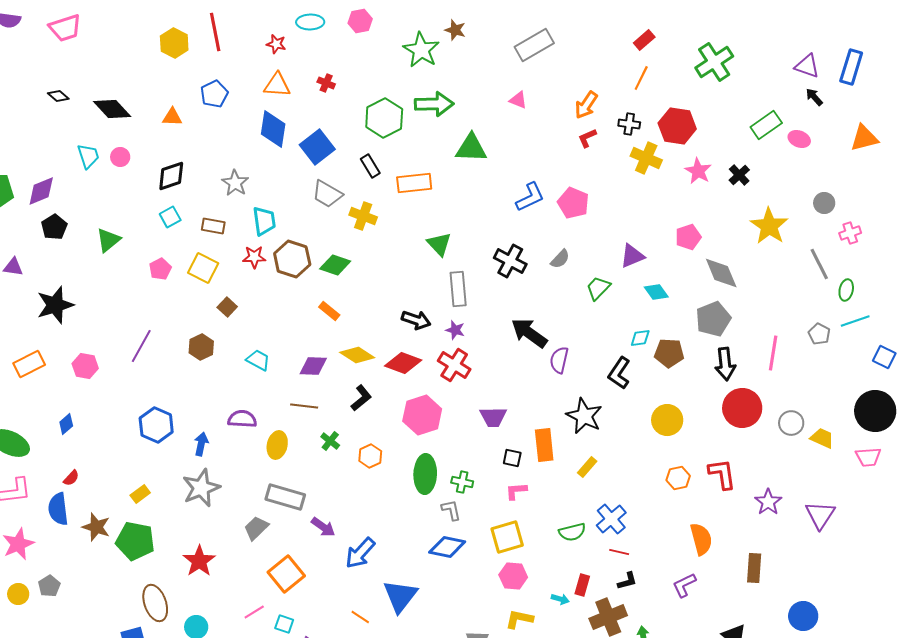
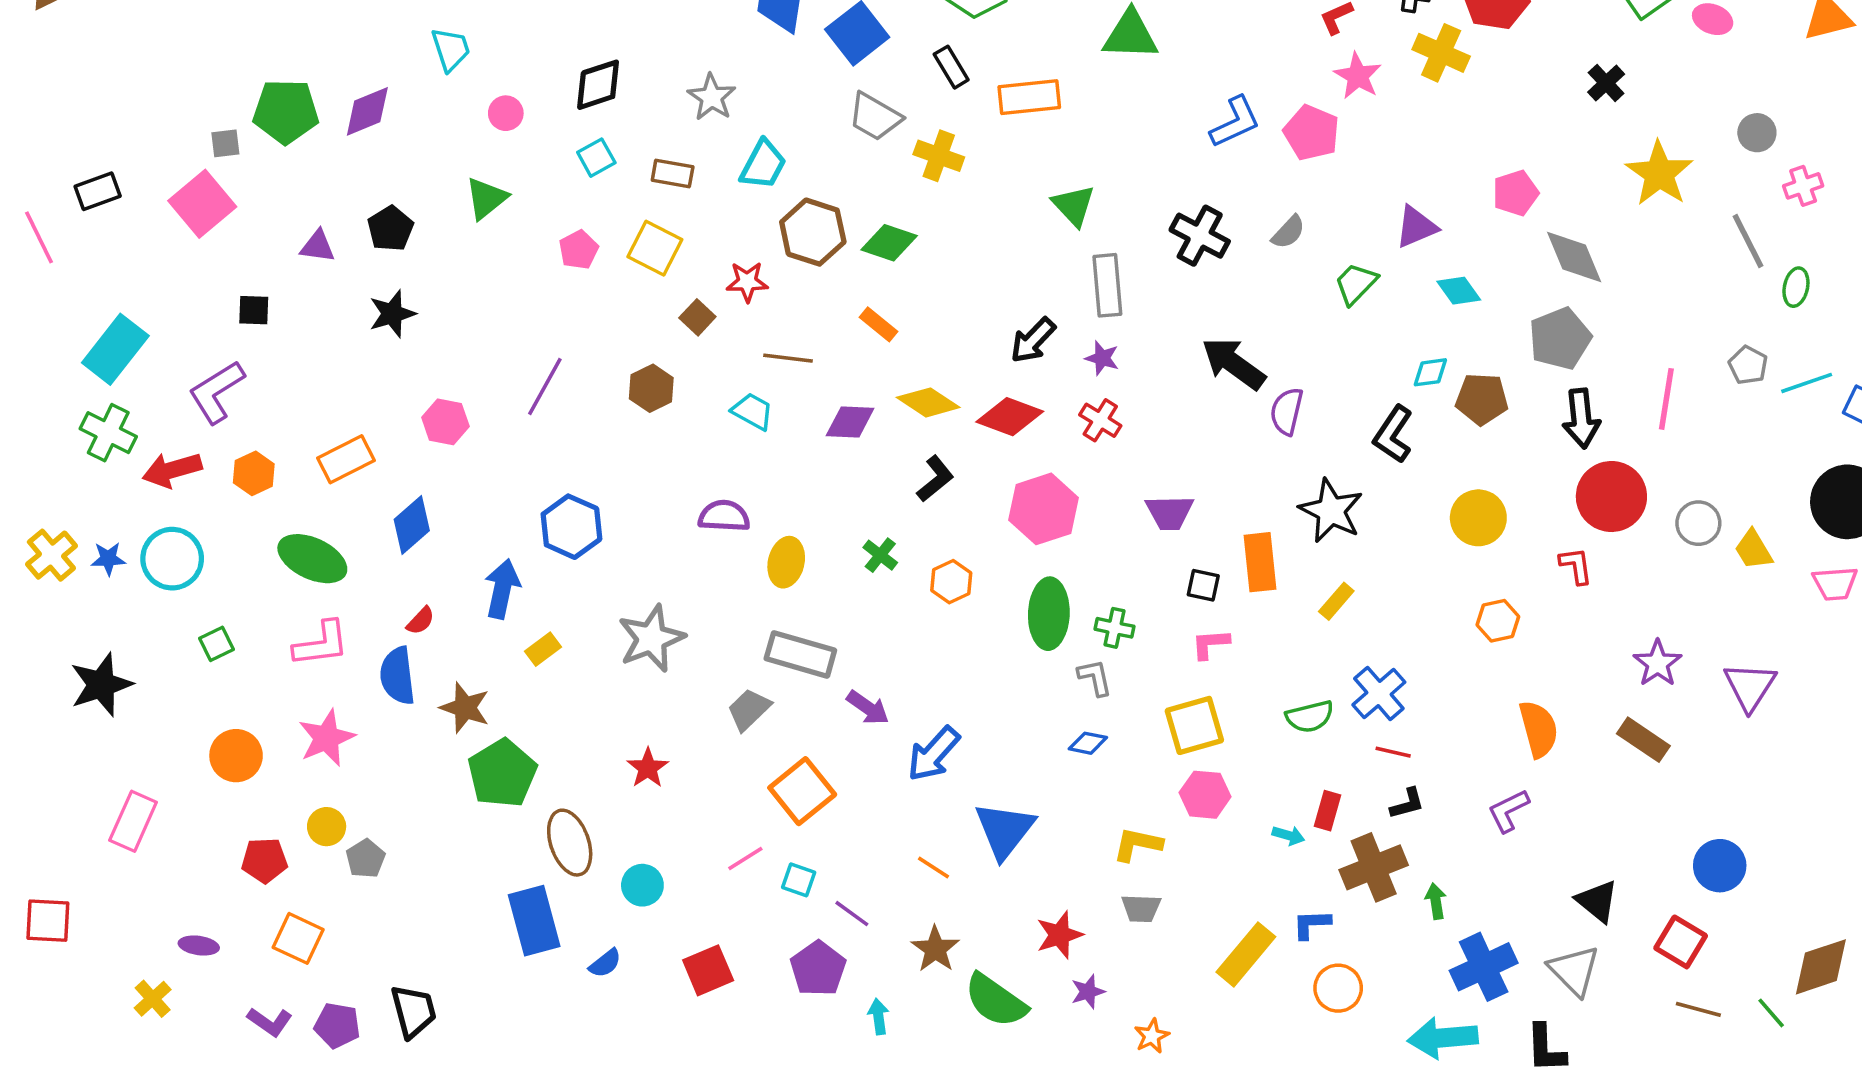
pink circle: (120, 157) -> (506, 113), moved
pink star: (698, 171) -> (1358, 76), moved
cyan trapezoid: (264, 221) -> (763, 165), turned 36
black pentagon: (54, 227) -> (390, 229), moved
red star: (254, 257) -> (747, 282), moved
black star: (55, 305) -> (392, 314), size x0.7
black arrow: (416, 320) -> (1033, 340), turned 116
cyan line: (855, 321) -> (1807, 383), moved
orange rectangle: (29, 364) -> (346, 459), moved
red cross: (454, 365) -> (1100, 420), size x0.7
brown line: (304, 406) -> (788, 358), moved
blue diamond: (66, 424) -> (412, 525), size x1.5
yellow trapezoid: (822, 438) -> (1753, 550), turned -145
blue arrow: (201, 444) -> (502, 589), moved, size x1.4
red L-shape: (722, 474) -> (1576, 566), moved, size x0.7
green pentagon: (135, 541) -> (502, 773), moved, turned 30
blue diamond: (447, 547) -> (1088, 743), size x0.6
red star: (199, 561) -> (648, 768), size x0.7
brown rectangle: (754, 568) -> (1643, 740), moved, turned -60
gray pentagon: (49, 586) -> (366, 859), moved
yellow L-shape: (519, 619) -> (1138, 844), moved

